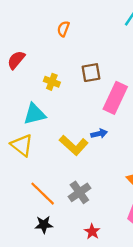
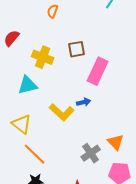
yellow cross: (52, 82) -> (43, 57), size x1.5
yellow triangle: (22, 145) -> (22, 124), moved
gray cross: (79, 192) -> (91, 153), moved

